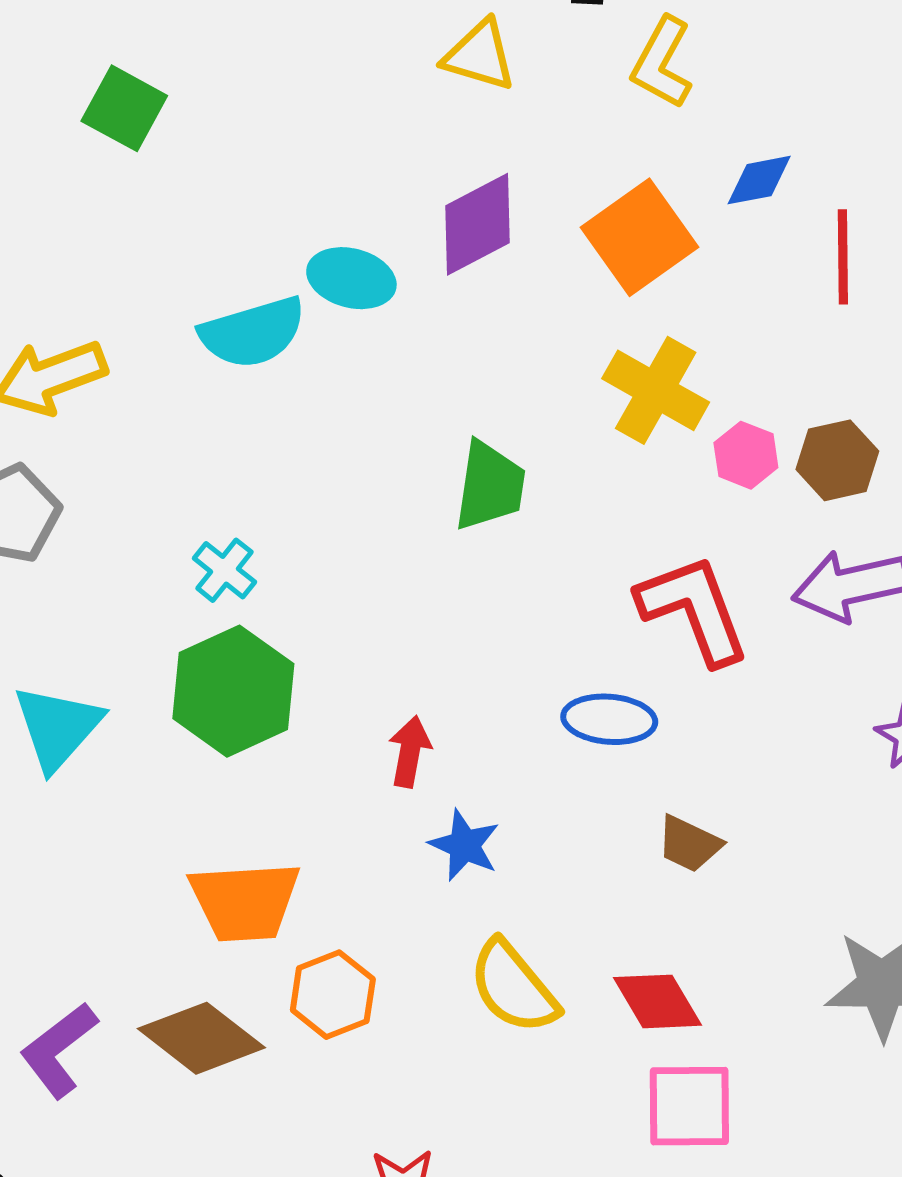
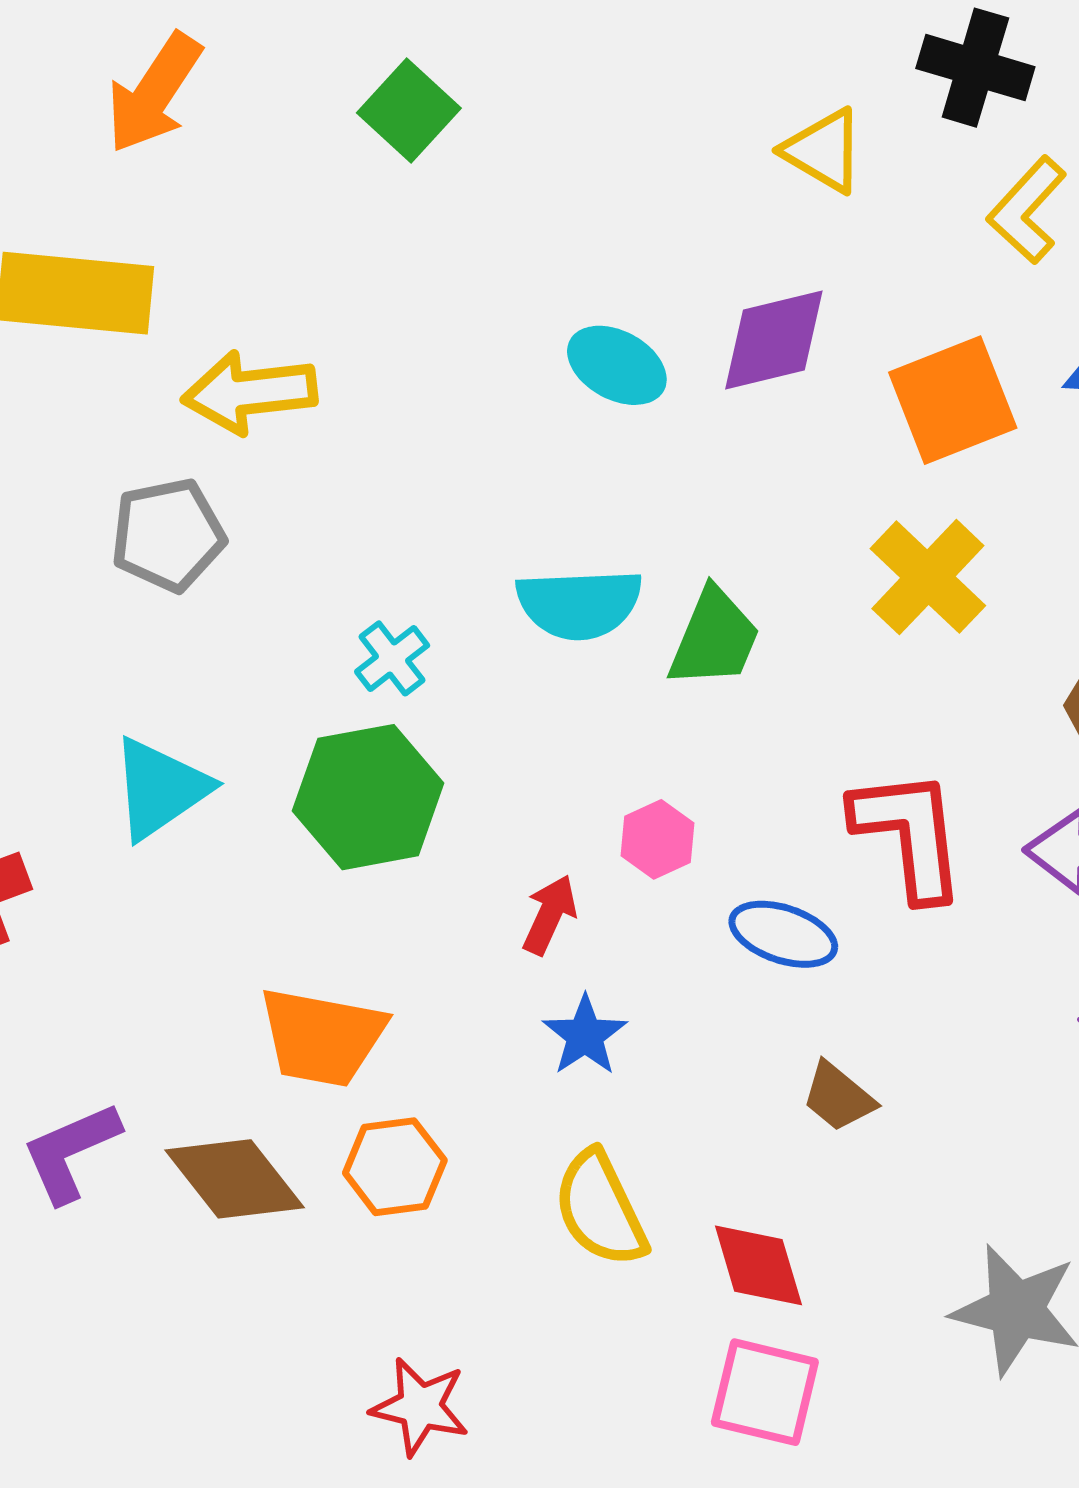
cyan semicircle: (253, 332) -> (579, 604), moved
pink hexagon: (746, 455) -> (657, 839), moved

